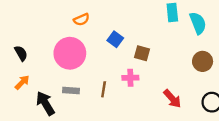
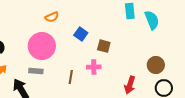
brown circle: (203, 61) -> (156, 65), moved
gray rectangle: (71, 90) -> (36, 71), moved
red arrow: (172, 99) -> (130, 85), turned 60

